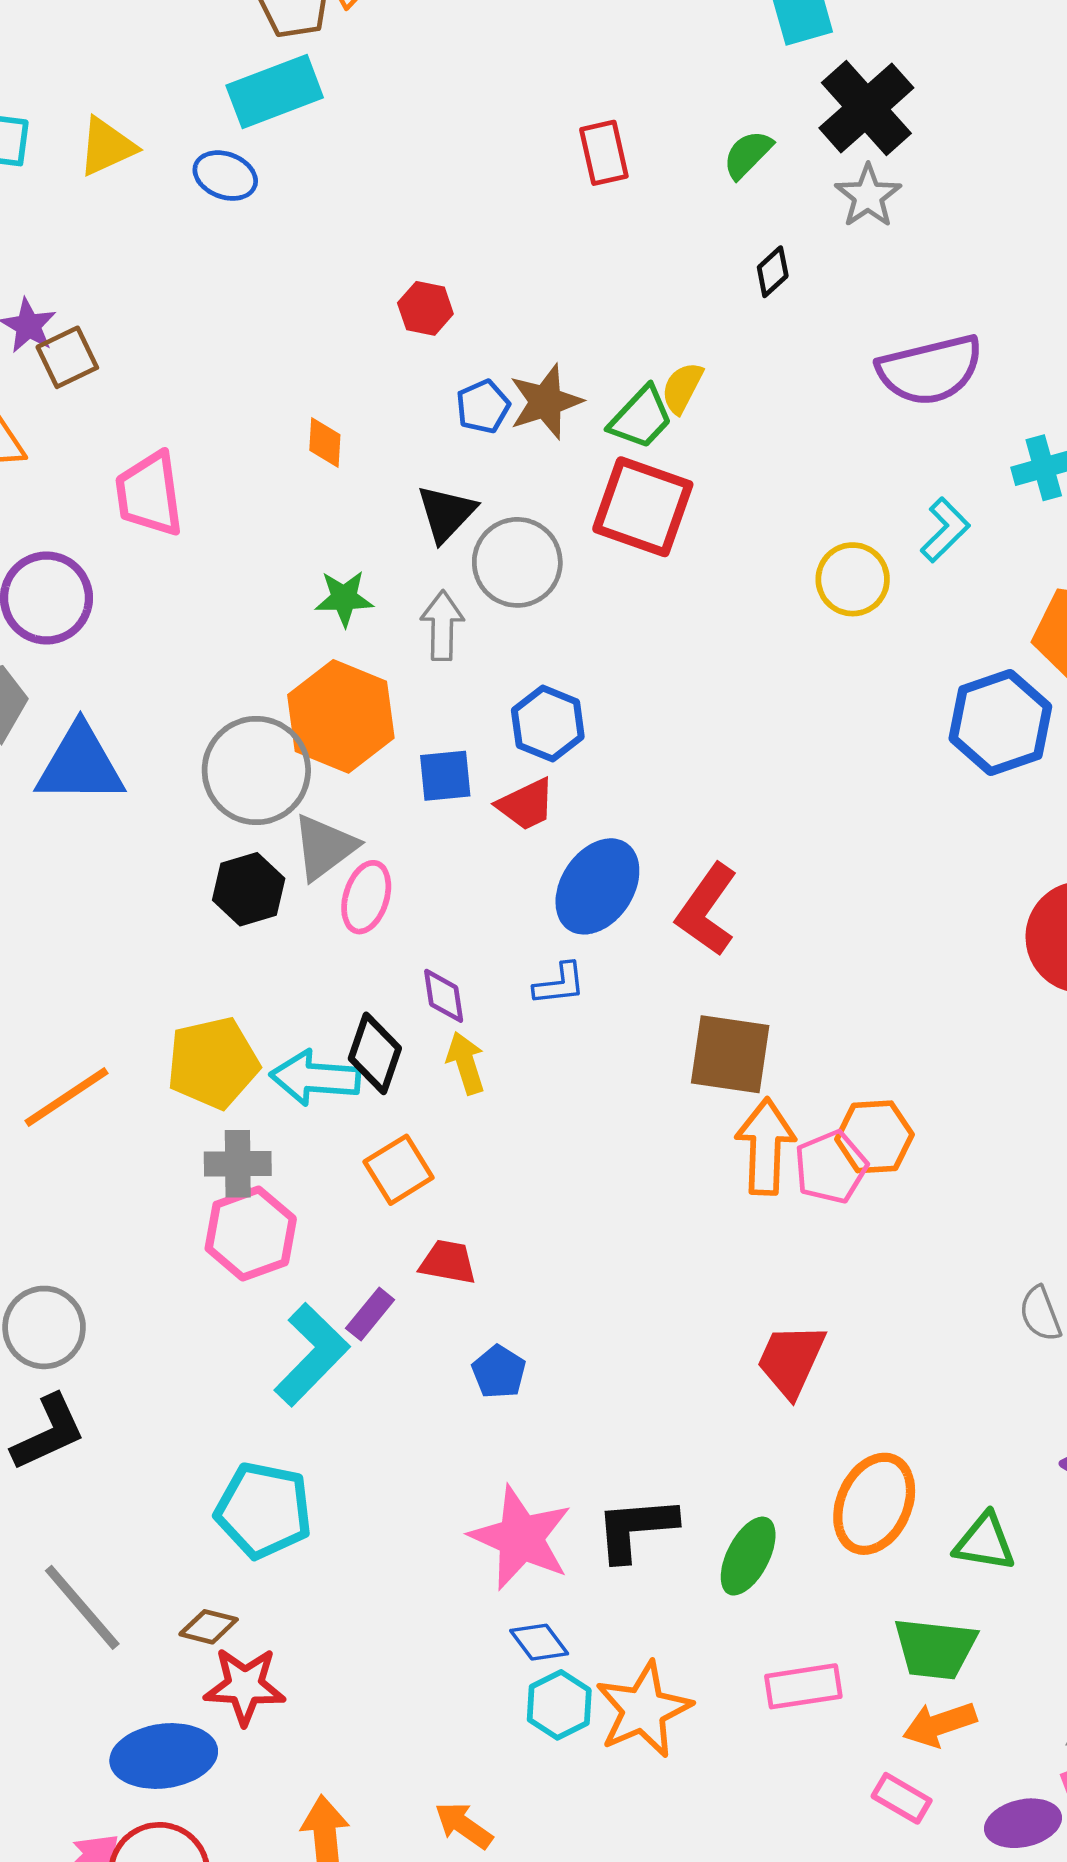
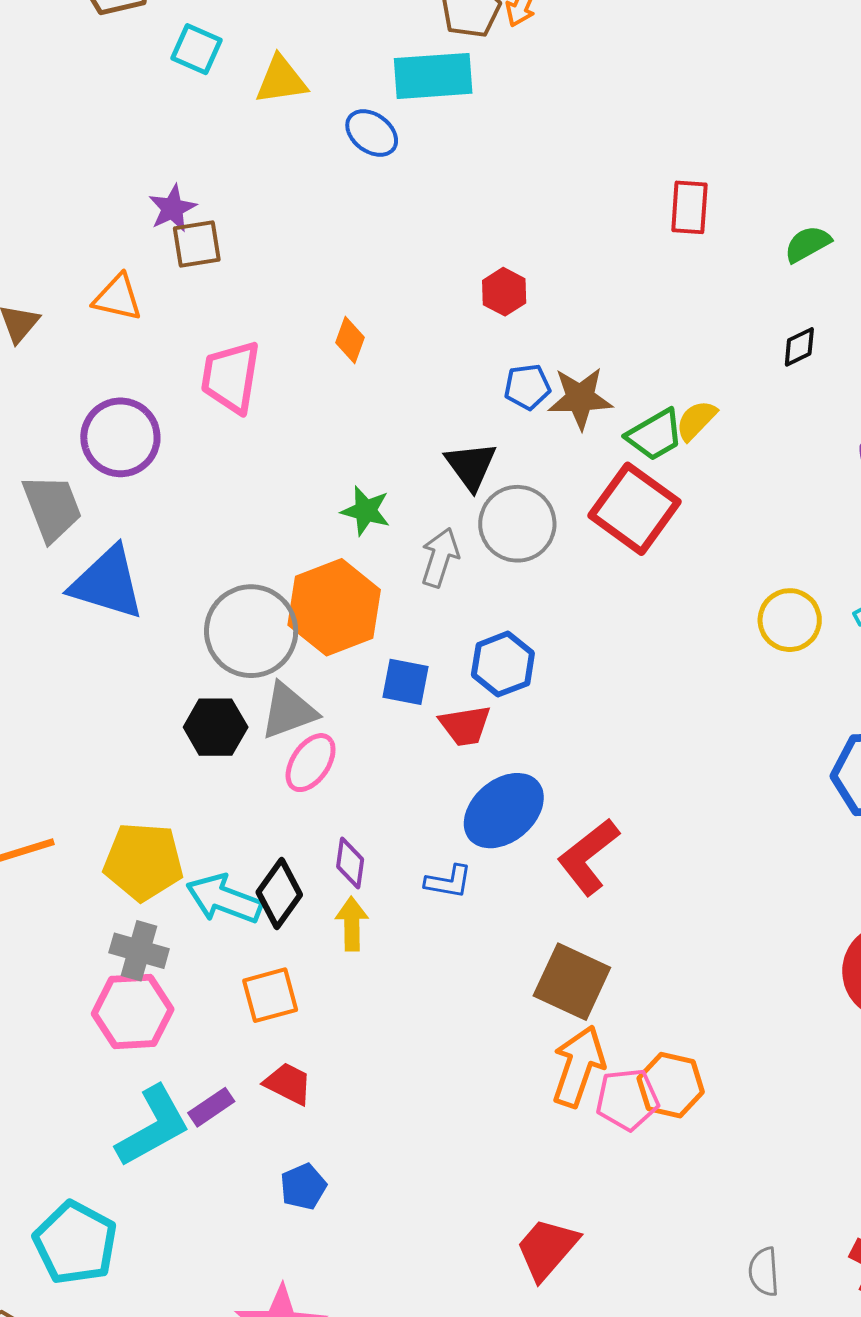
orange diamond: (325, 443) -> (350, 340), moved
black triangle: (446, 513) -> (471, 466), turned -36

